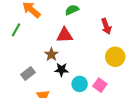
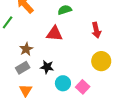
brown star: (51, 54) -> (26, 49), moved
gray rectangle: (28, 74) -> (23, 68), moved

